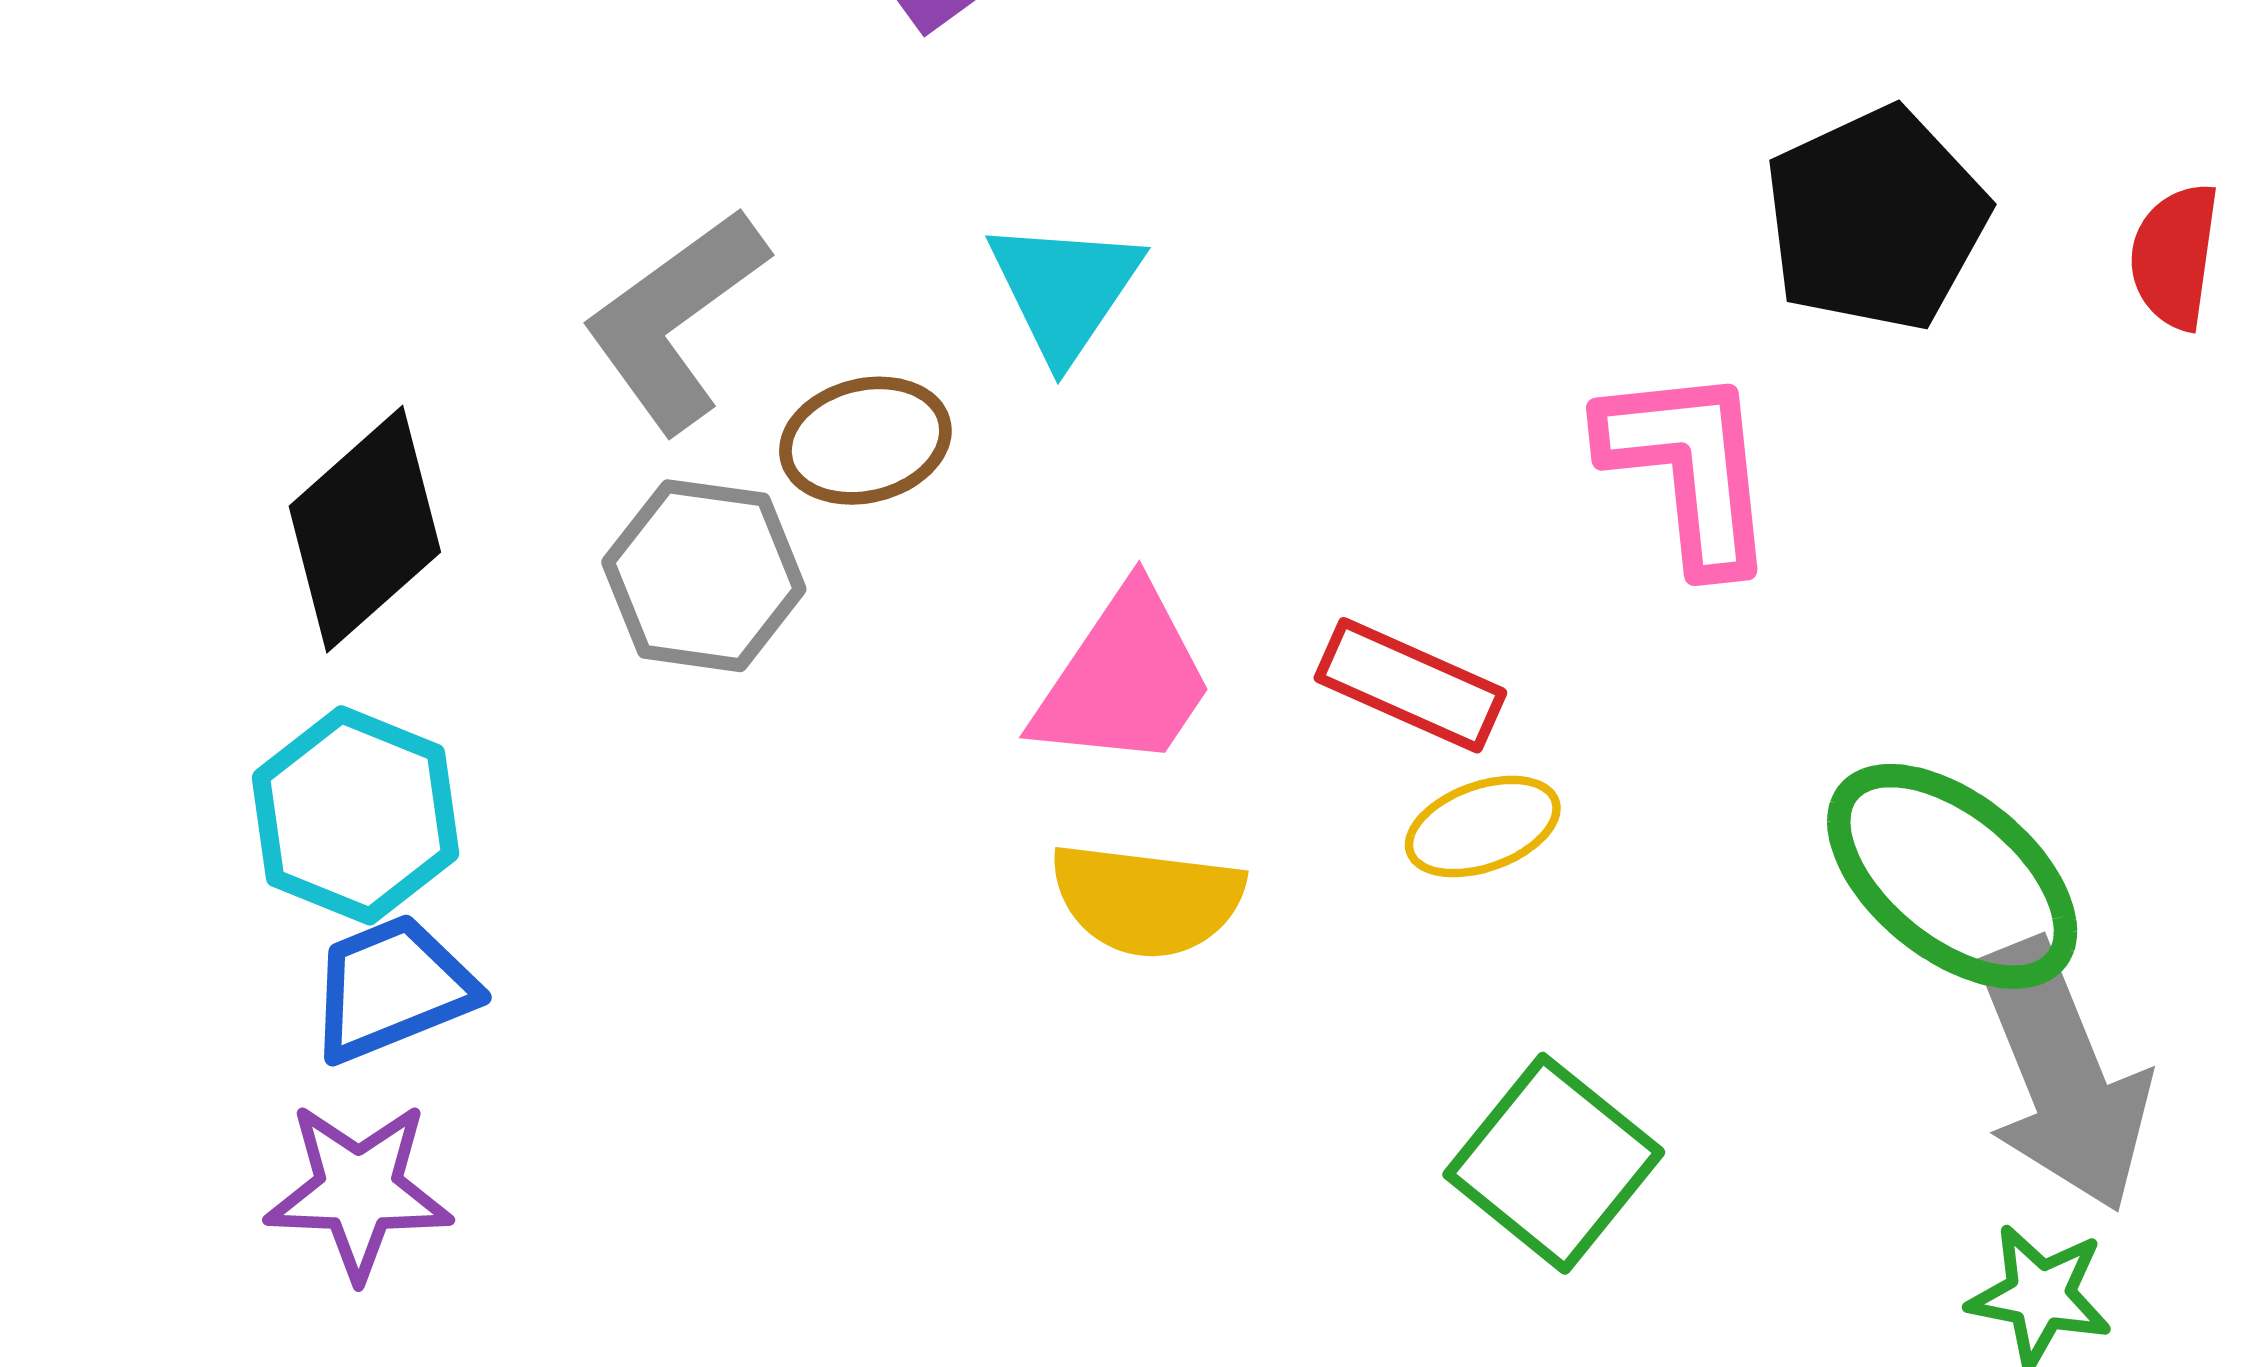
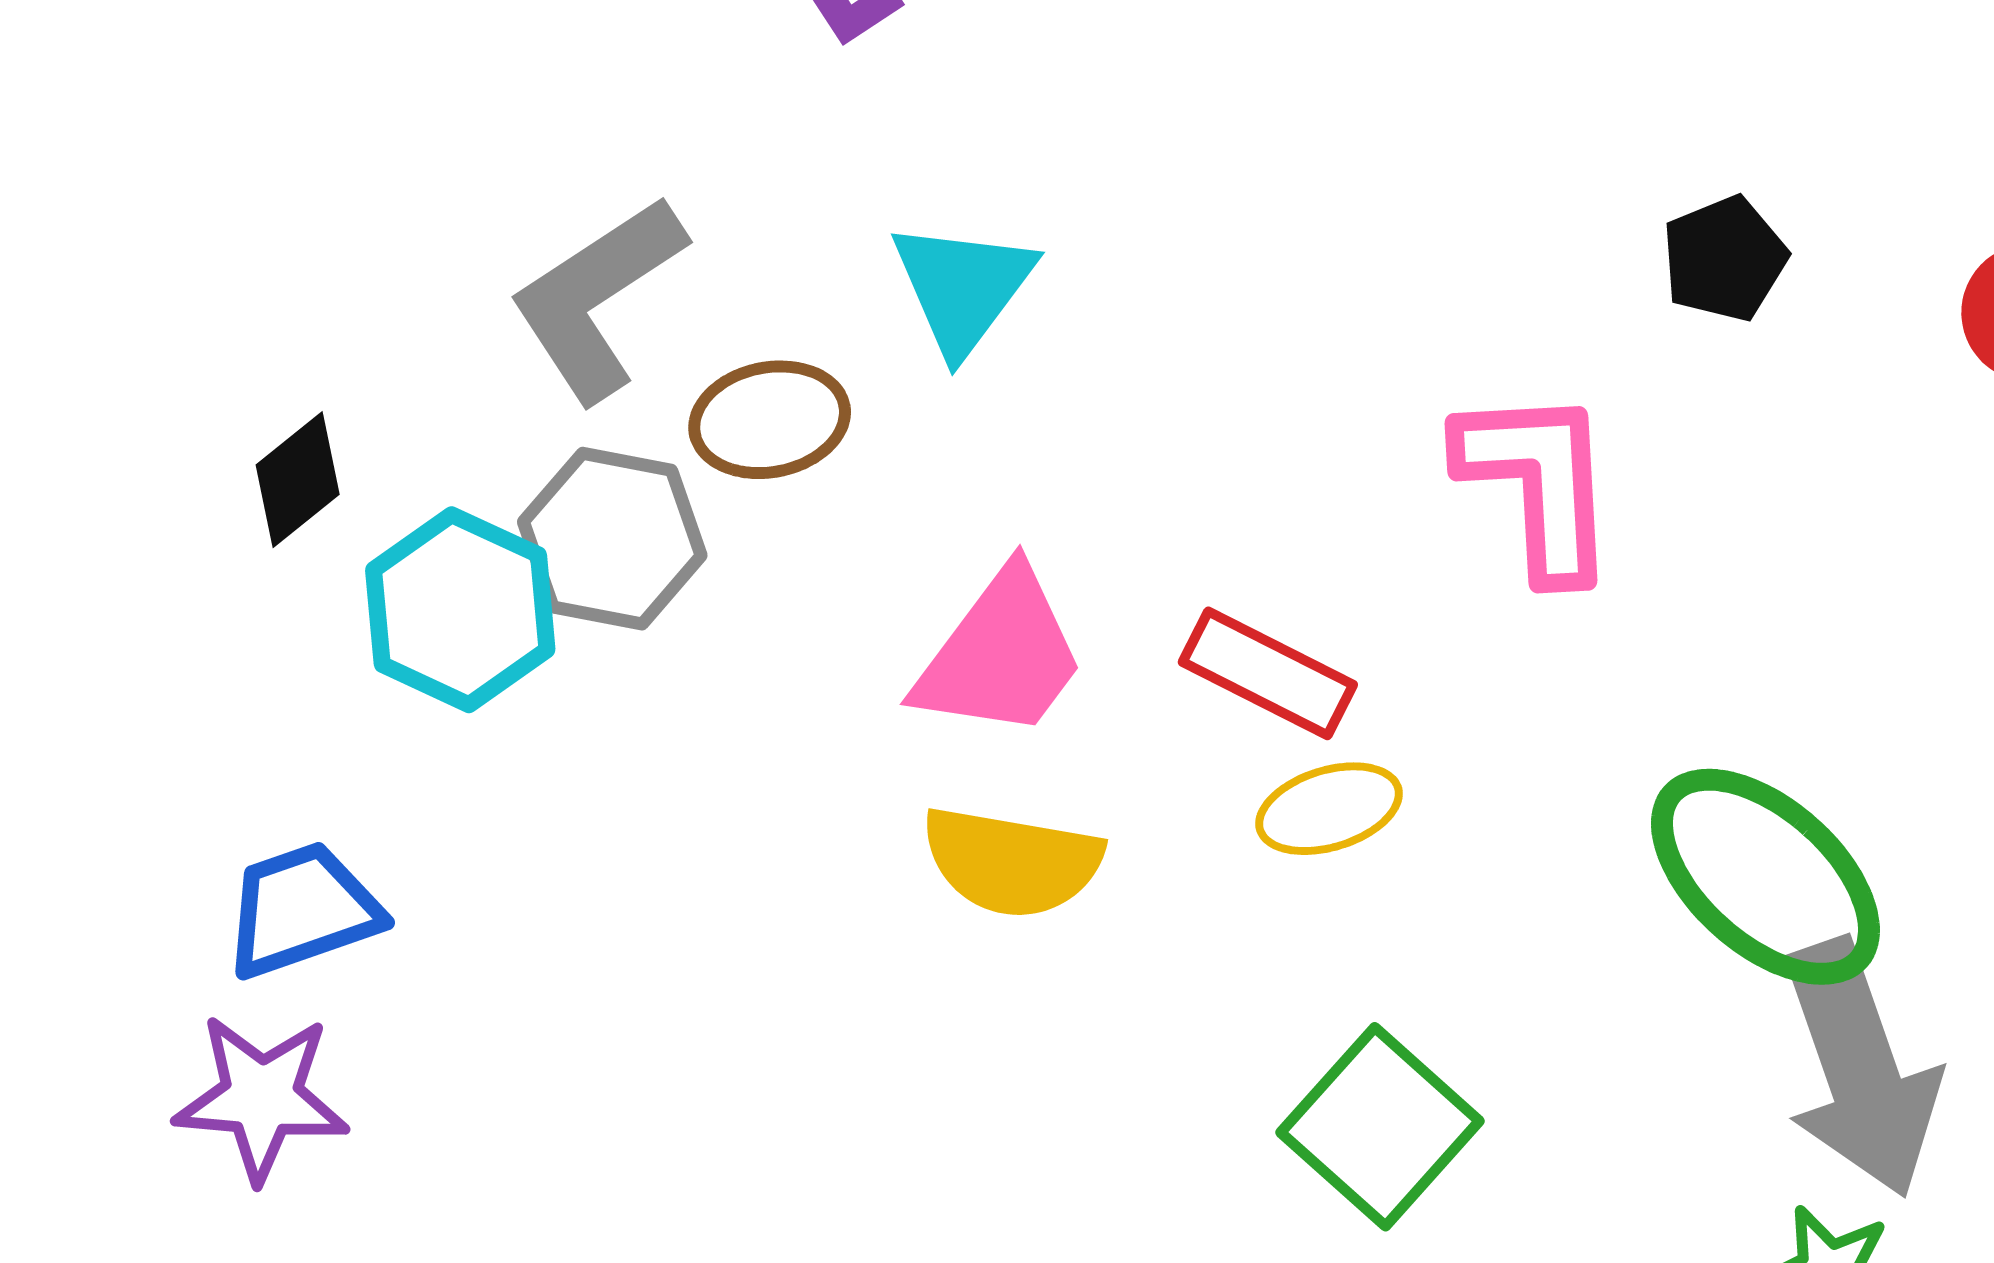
black pentagon: (1876, 219) -> (1724, 259), size x0.6
black diamond: (365, 529) -> (298, 480), size x0.6
cyan hexagon: (356, 815) -> (460, 610), moved

